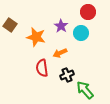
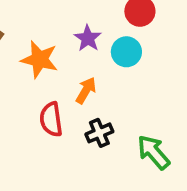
orange arrow: (60, 53) -> (86, 90), turned 144
green arrow: (85, 90) -> (153, 152), moved

